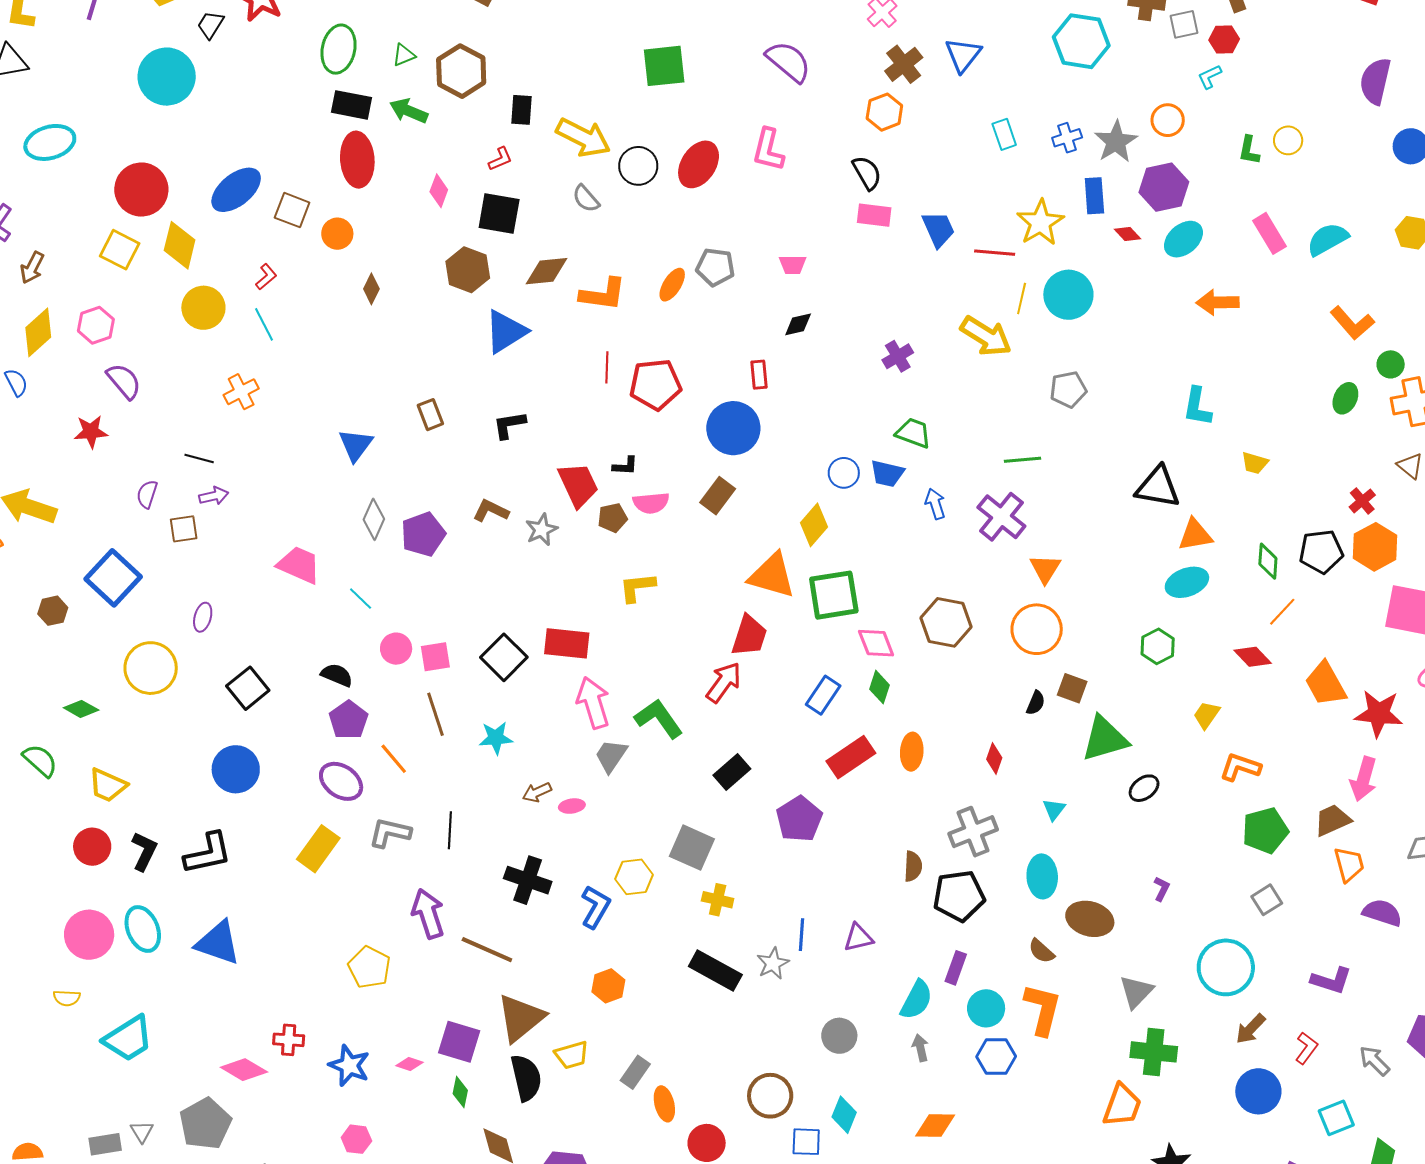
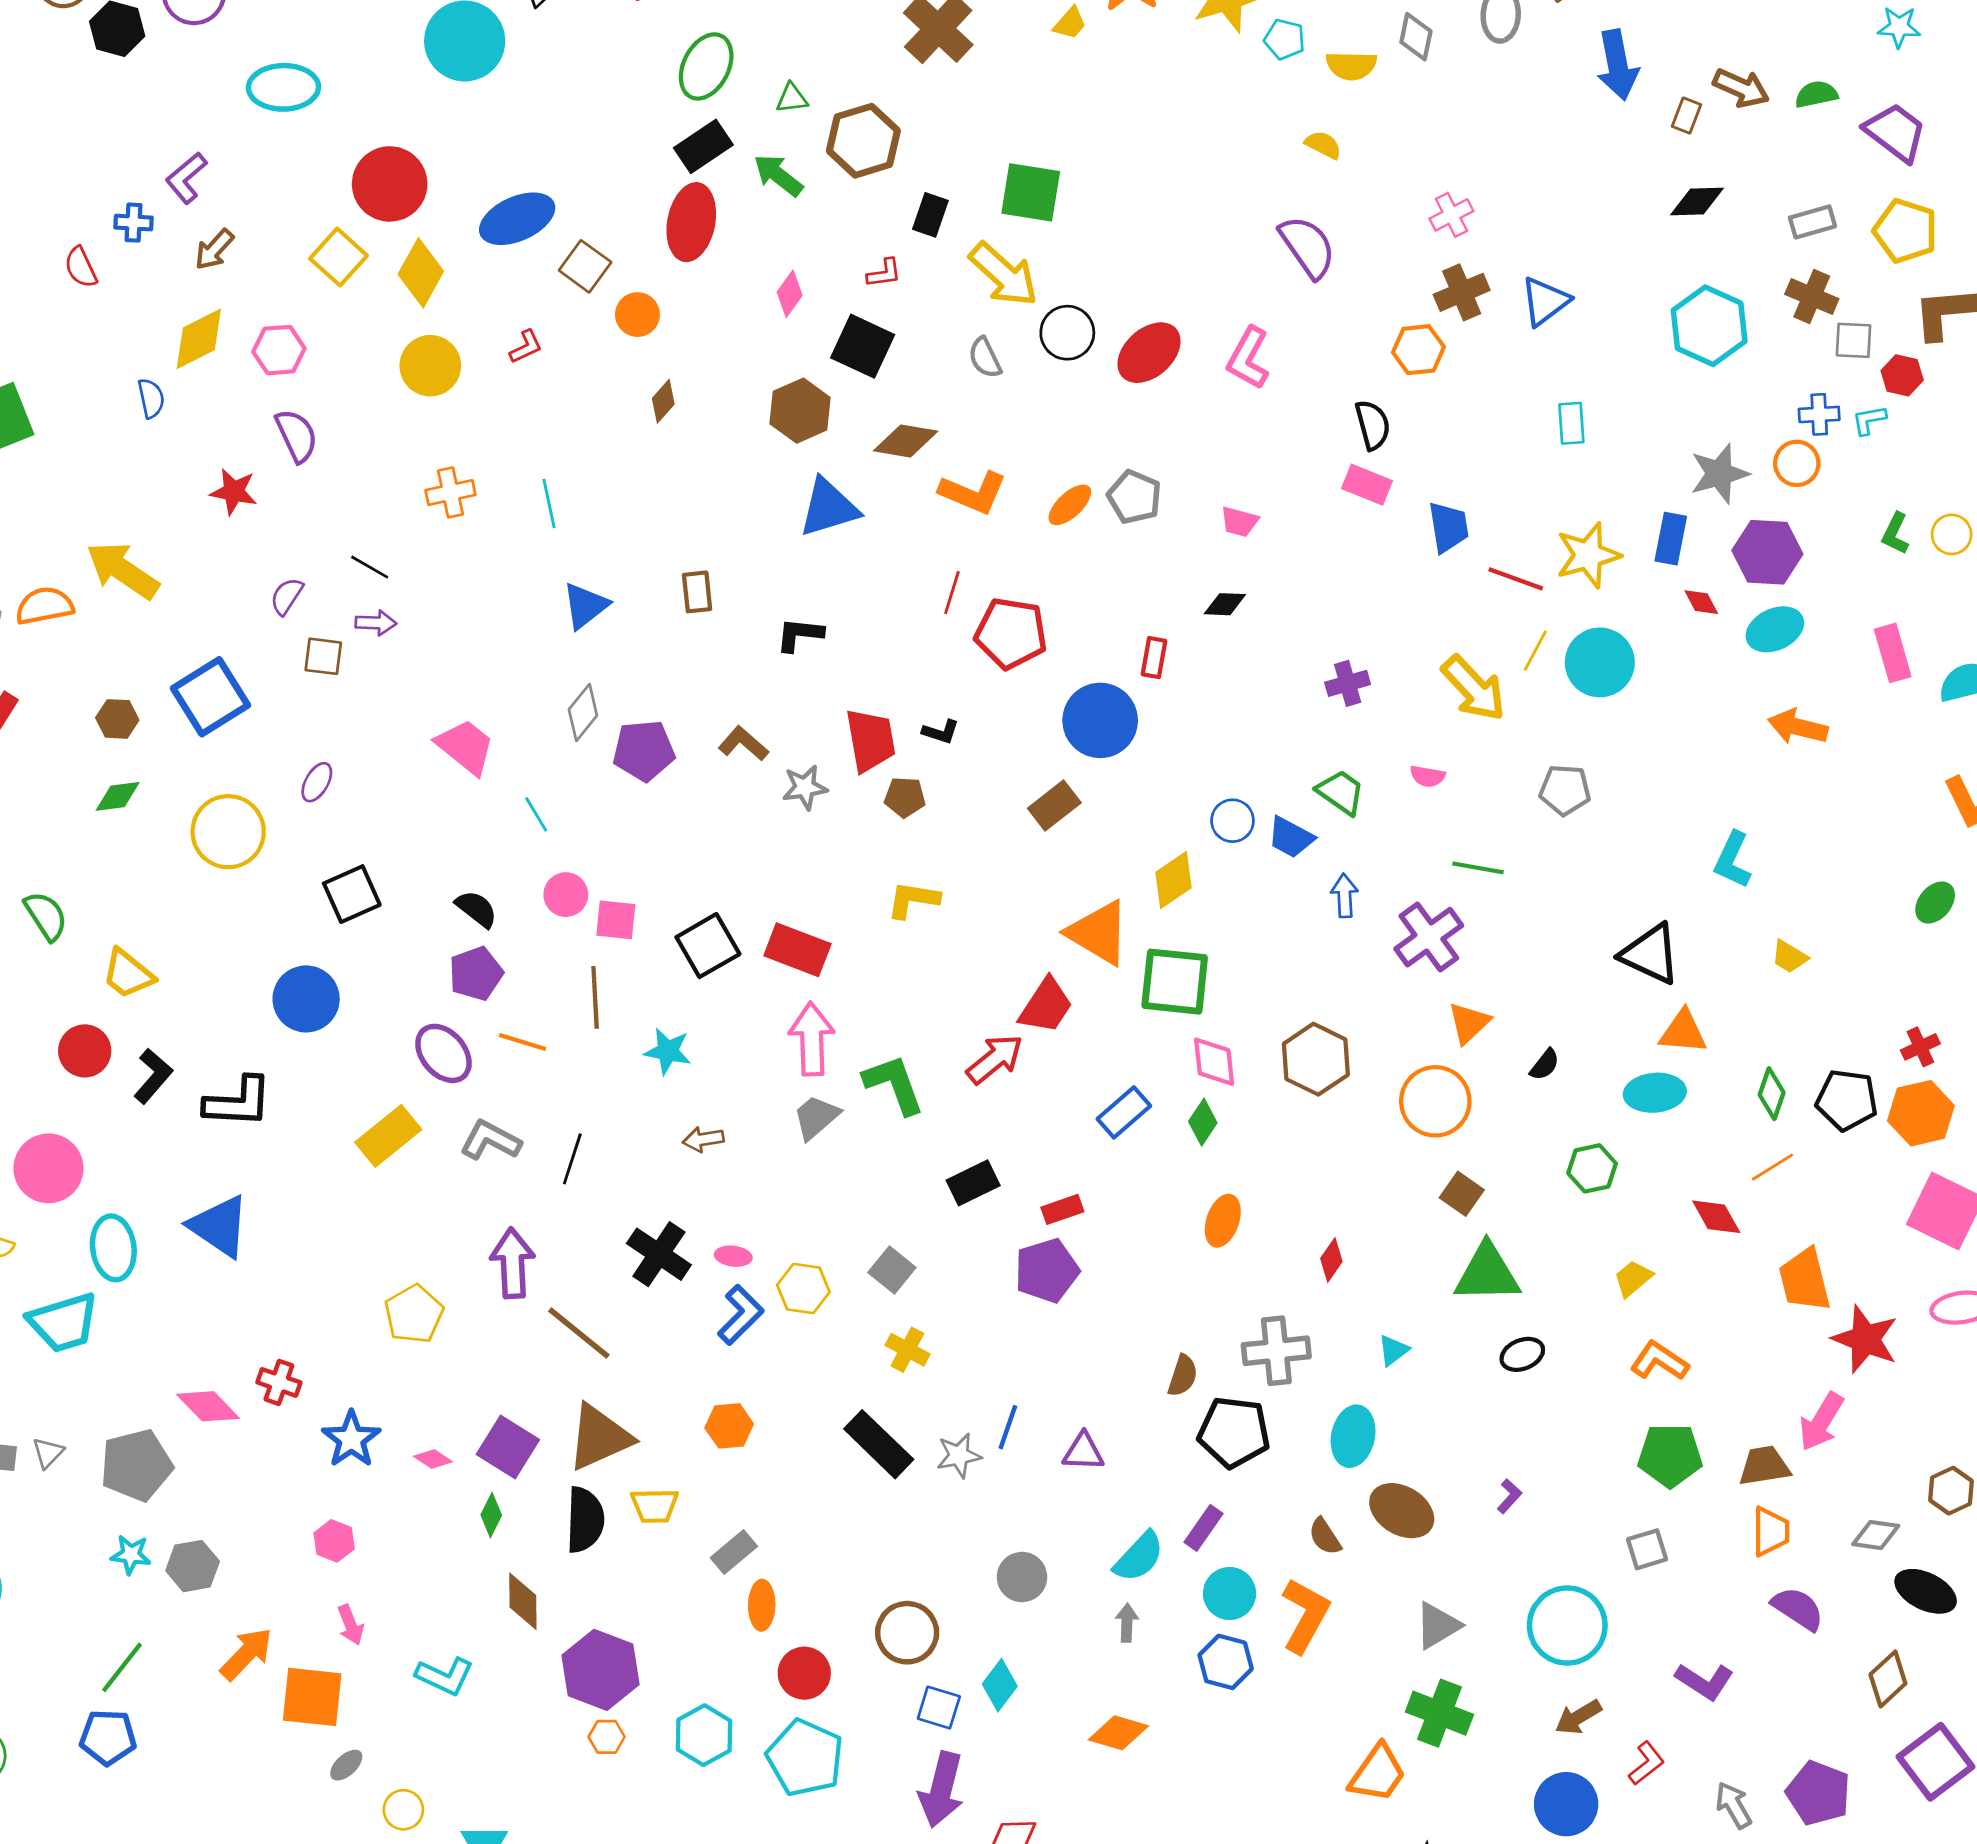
green square: (664, 66) -> (1031, 192), moved
black rectangle: (352, 105) -> (703, 146), turned -60
blue cross: (1067, 138) -> (1819, 414), moved
cyan line: (264, 324) -> (549, 504), moved
pink semicircle: (651, 503) -> (1427, 776), moved, size x0.7
black semicircle: (1036, 703) -> (1545, 1065), moved
green diamond: (81, 709) -> (118, 796), moved, turned -52
red rectangle: (851, 757) -> (1062, 1209), moved, size x0.6
orange line: (394, 759) -> (523, 1042), turned -48
pink ellipse: (572, 806) -> (733, 1256), moved
gray square: (692, 848) -> (892, 1270), size x0.7
cyan ellipse: (143, 929) -> (113, 1248), moved

